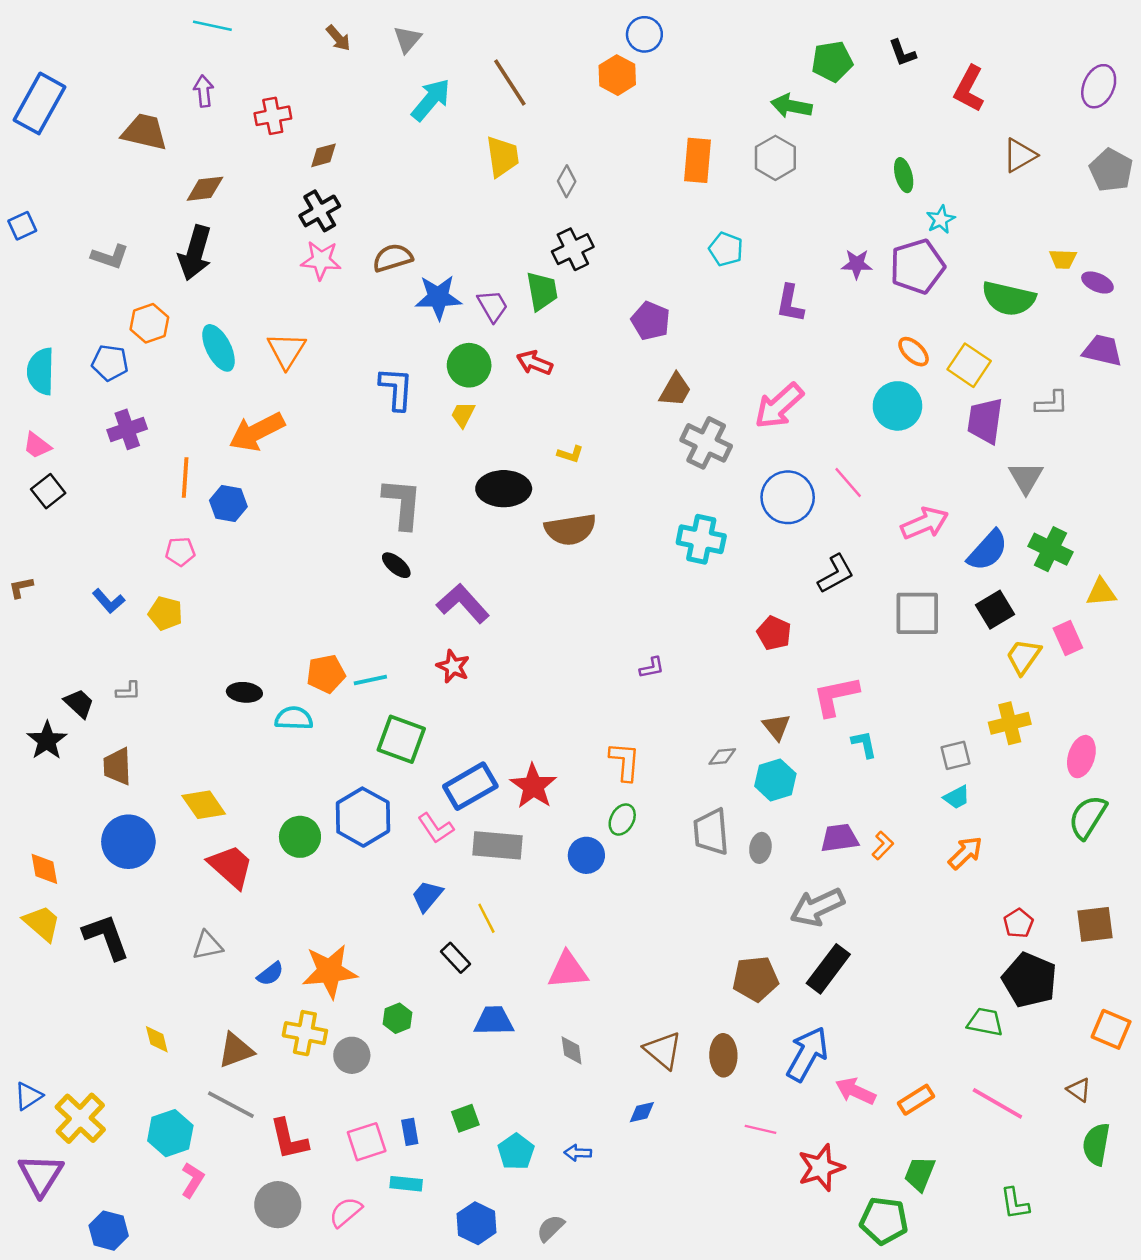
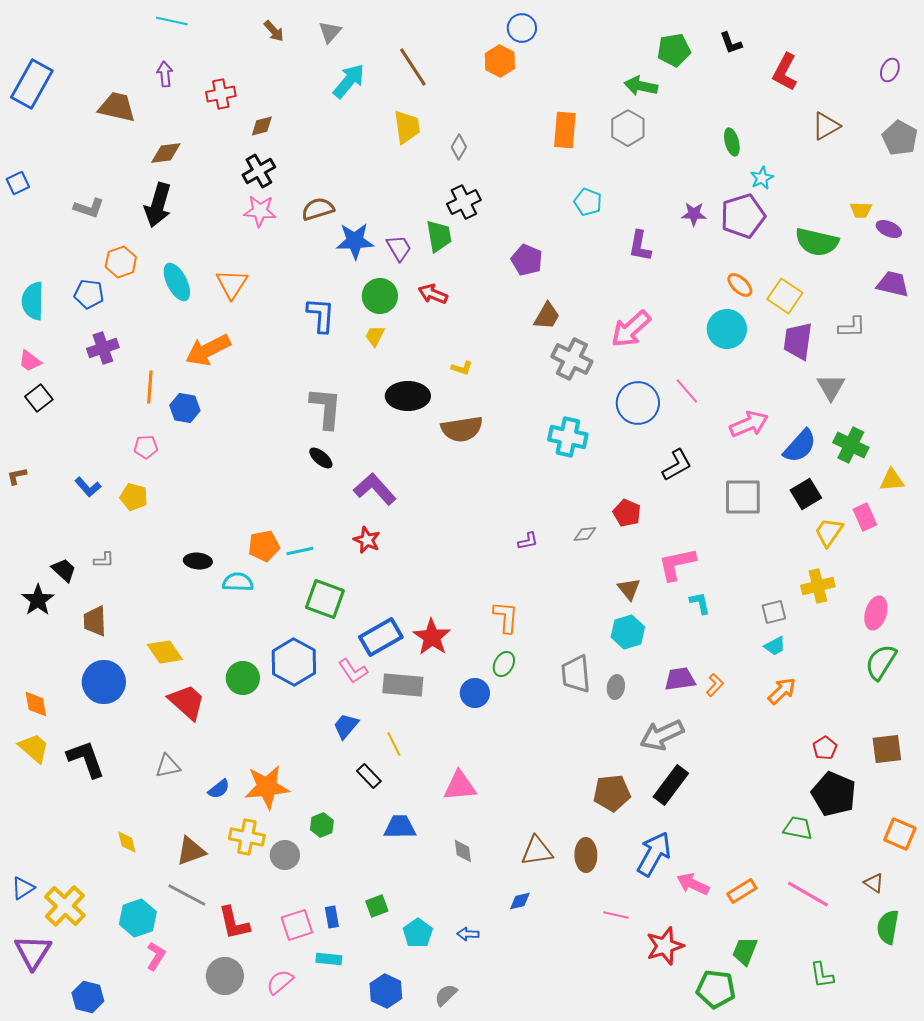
purple ellipse: (1099, 86) -> (890, 70), size x0.7
gray diamond: (722, 757) -> (585, 534), moved
brown triangle: (663, 1050) -> (537, 851), turned -48

